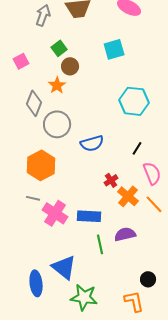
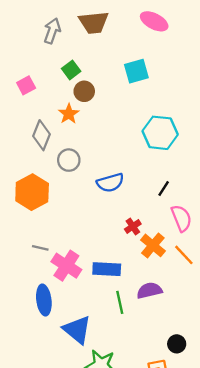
gray circle: (57, 124) -> (69, 160), size x0.7
orange hexagon: (41, 165) -> (32, 192), moved
blue ellipse: (36, 283) -> (44, 300), moved

